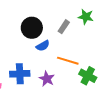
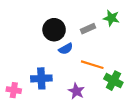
gray rectangle: (64, 27) -> (88, 29), turned 32
purple star: (47, 79) -> (76, 91), moved

